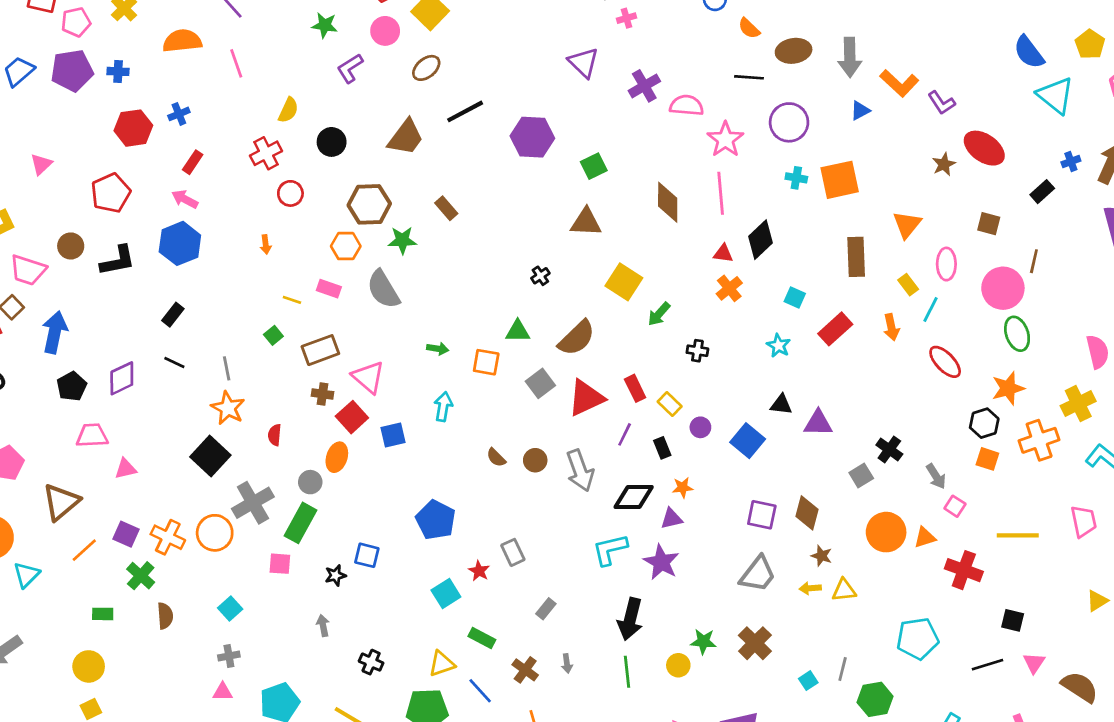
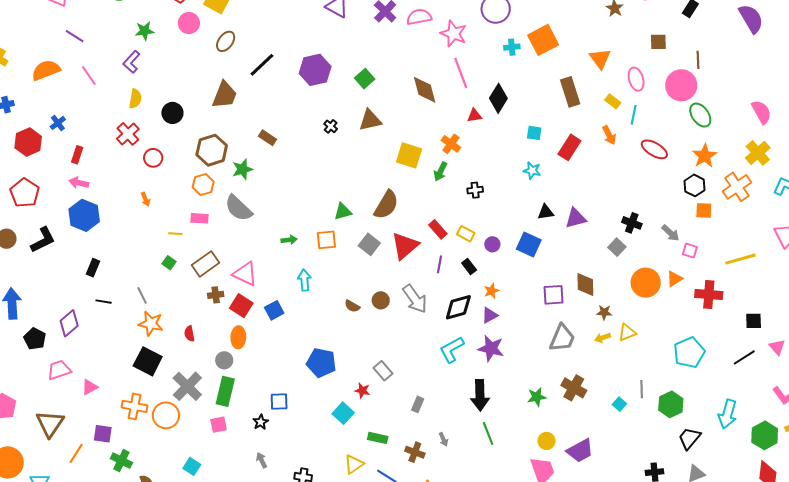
purple L-shape: (350, 68) -> (131, 62), moved
black cross: (540, 276) -> (331, 126), moved
orange cross: (729, 288) -> (451, 144), moved
orange cross: (168, 537) -> (134, 406), moved
yellow circle: (678, 665) -> (547, 441), moved

